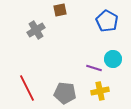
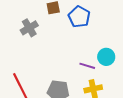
blue pentagon: (107, 21) -> (79, 17), moved

